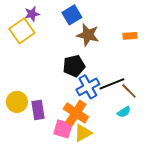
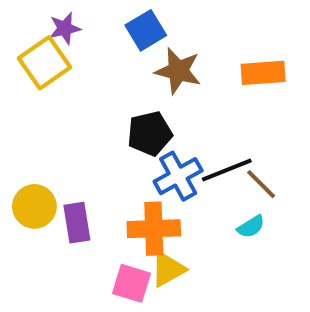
orange rectangle: (130, 36) -> (263, 73), size x1.5
orange cross: (76, 113) -> (154, 229), turned -35
pink square: (63, 129) -> (132, 283), moved

